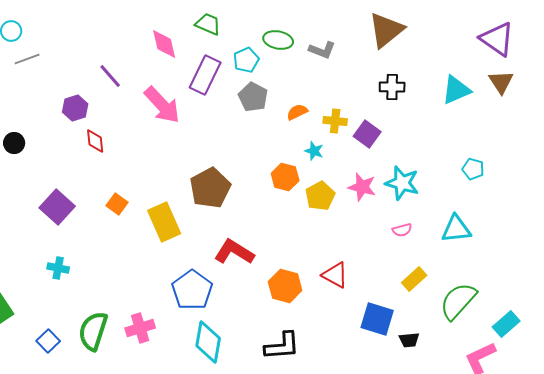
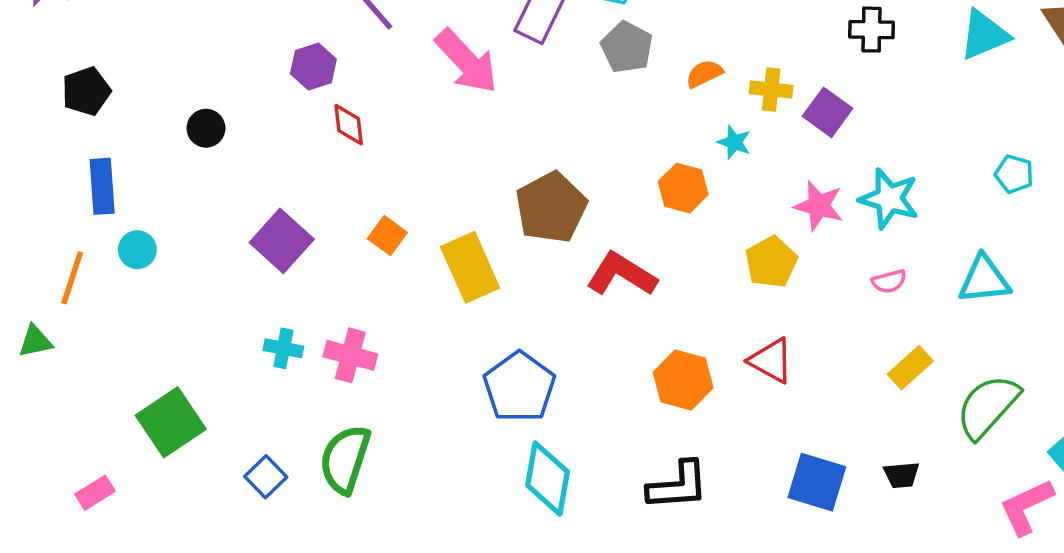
yellow pentagon: (320, 196) -> (771, 262), moved
red L-shape: (234, 252) -> (621, 274), moved
blue square: (377, 319) -> (817, 482), moved
pink cross: (140, 328) -> (350, 355), moved, turned 32

